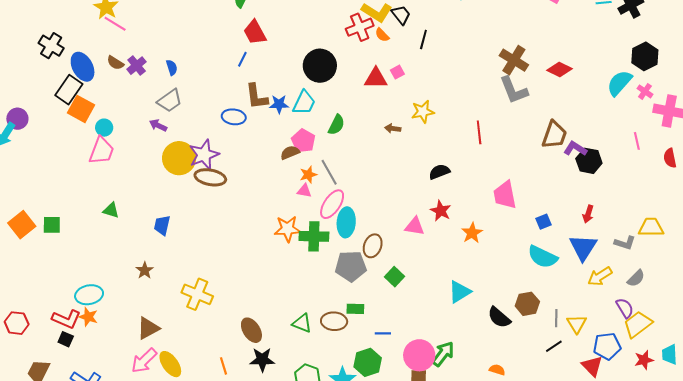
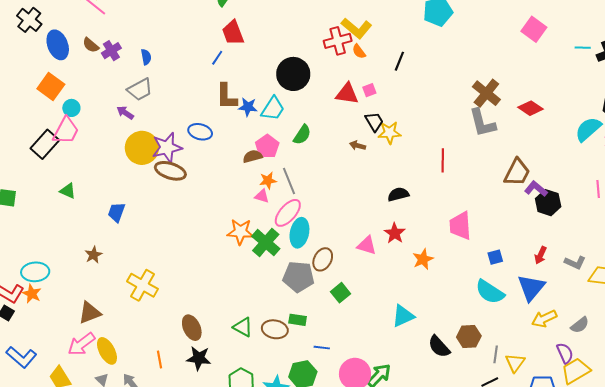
black trapezoid: (401, 15) -> (374, 122), moved
black rectangle: (69, 90) -> (45, 144), moved
blue ellipse: (234, 117) -> (200, 132), moved
green cross: (314, 236) -> (266, 242), turned 32
gray L-shape: (625, 243) -> (575, 263), moved

